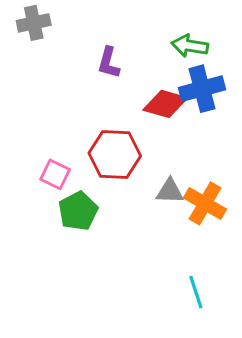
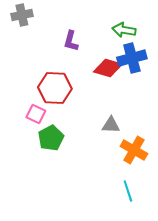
red hexagon: (115, 154) -> (55, 88), moved
orange cross: (205, 203) -> (134, 150), moved

